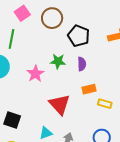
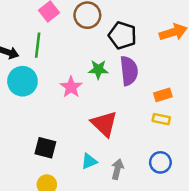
purple semicircle: (82, 64) -> (129, 71), size x1.6
orange rectangle: (89, 89) -> (163, 95), moved

